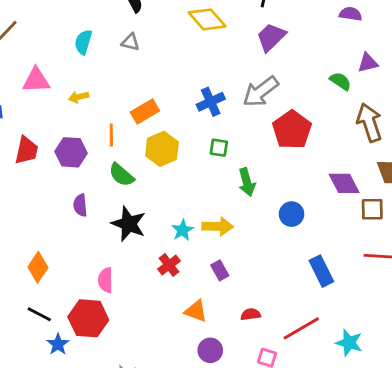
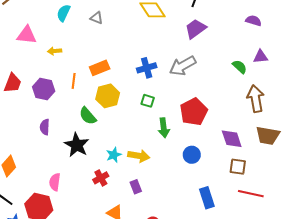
red pentagon: (292, 130) -> (194, 112), moved
green semicircle: (121, 175) -> (88, 116), moved
brown square: (372, 209) -> (238, 167), moved

